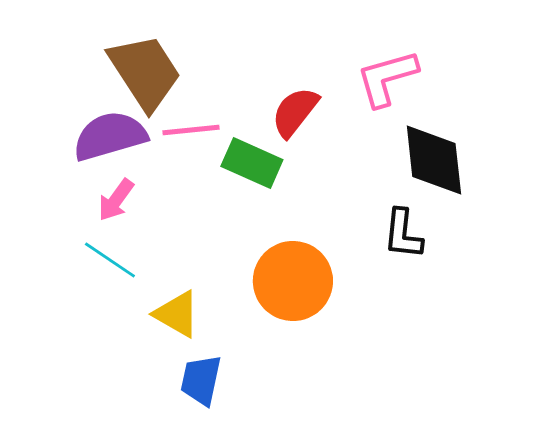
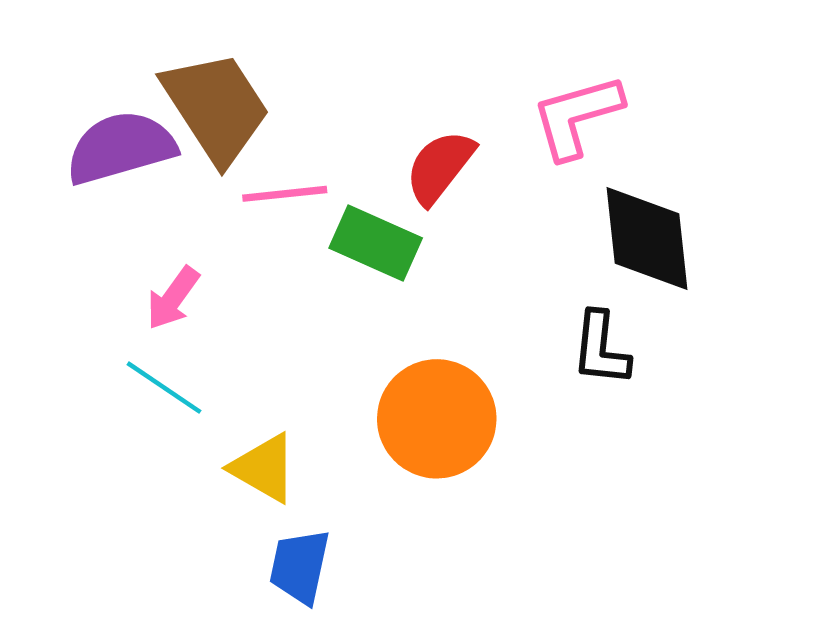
purple semicircle: (110, 136) -> (121, 148), moved

